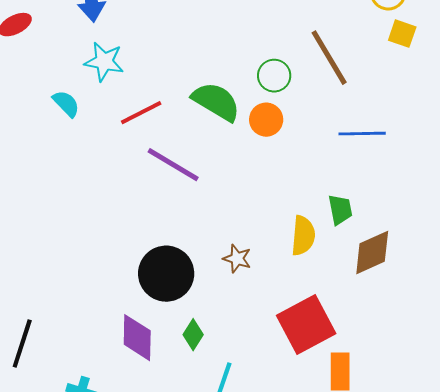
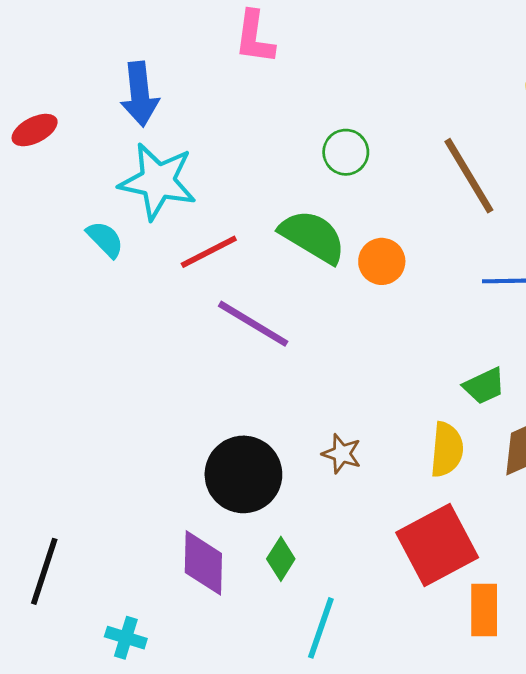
cyan star: (104, 62) -> (158, 181), size x1.4
green circle: (274, 76) -> (346, 152), moved
green trapezoid: (340, 210) -> (484, 386), turned 76
yellow semicircle: (303, 236) -> (447, 450), moved

